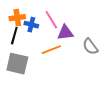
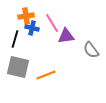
orange cross: (17, 18) -> (26, 16), moved
orange line: (51, 50) -> (46, 75), moved

